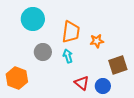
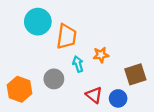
orange trapezoid: (71, 32) -> (66, 37), moved
orange star: (97, 41) -> (101, 55), moved
gray circle: (43, 52) -> (54, 79), moved

